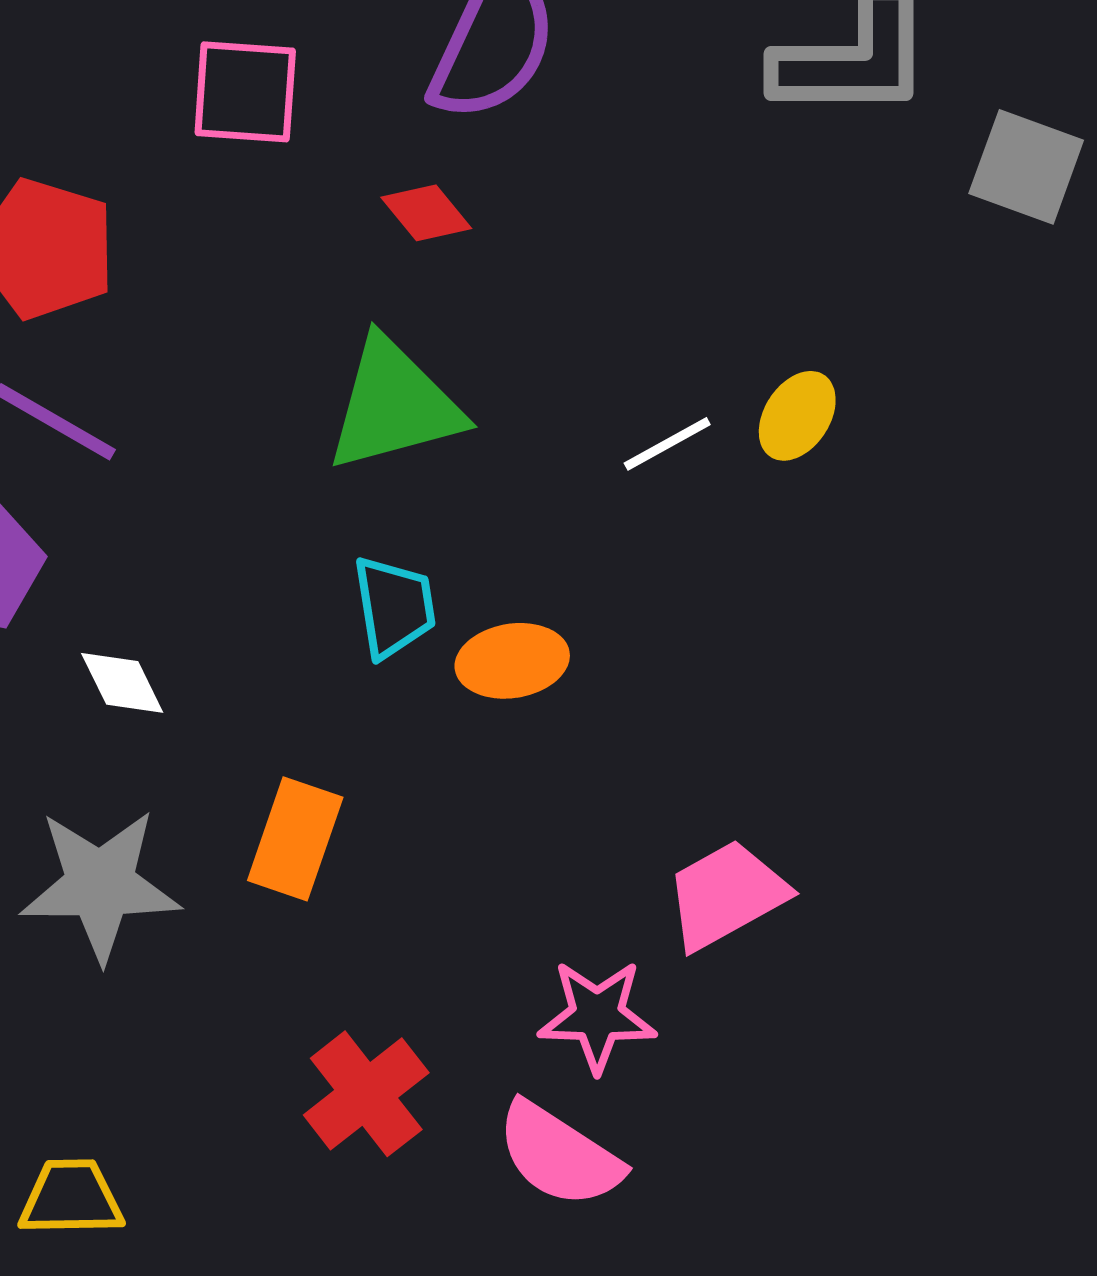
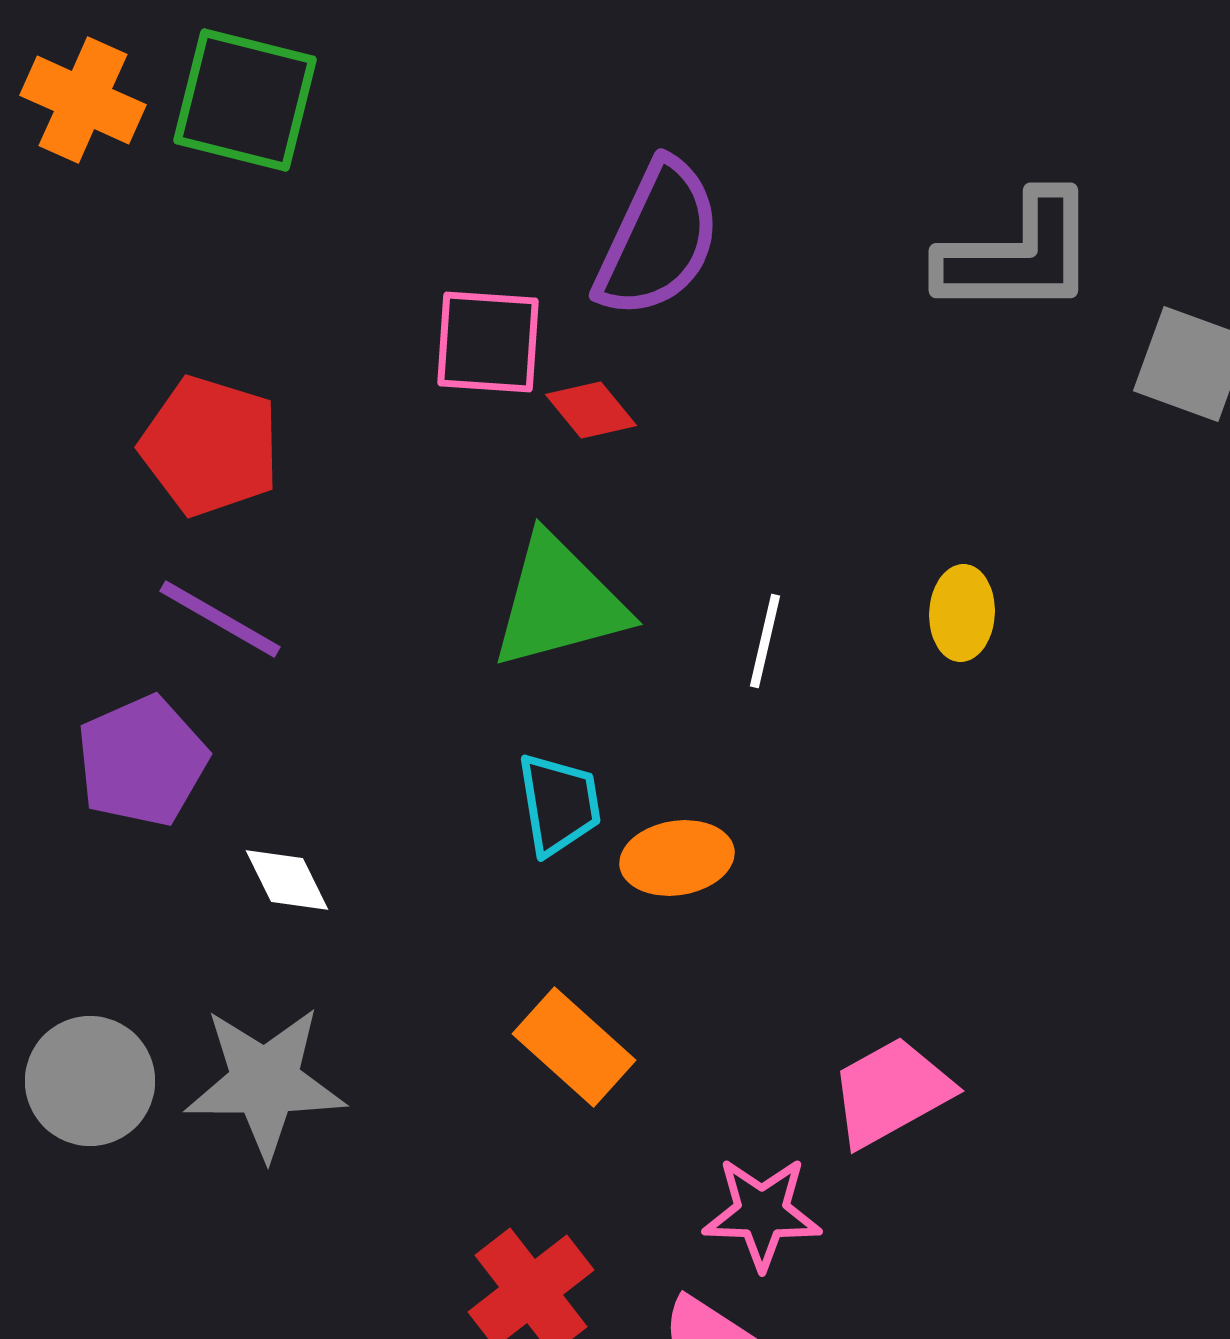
pink square: (245, 92) -> (488, 342), moved
yellow ellipse: (797, 416) -> (962, 613), turned -30
white line: (667, 444) -> (765, 641), moved, turned -48
orange rectangle: (295, 839) -> (574, 1047), moved, turned -67

